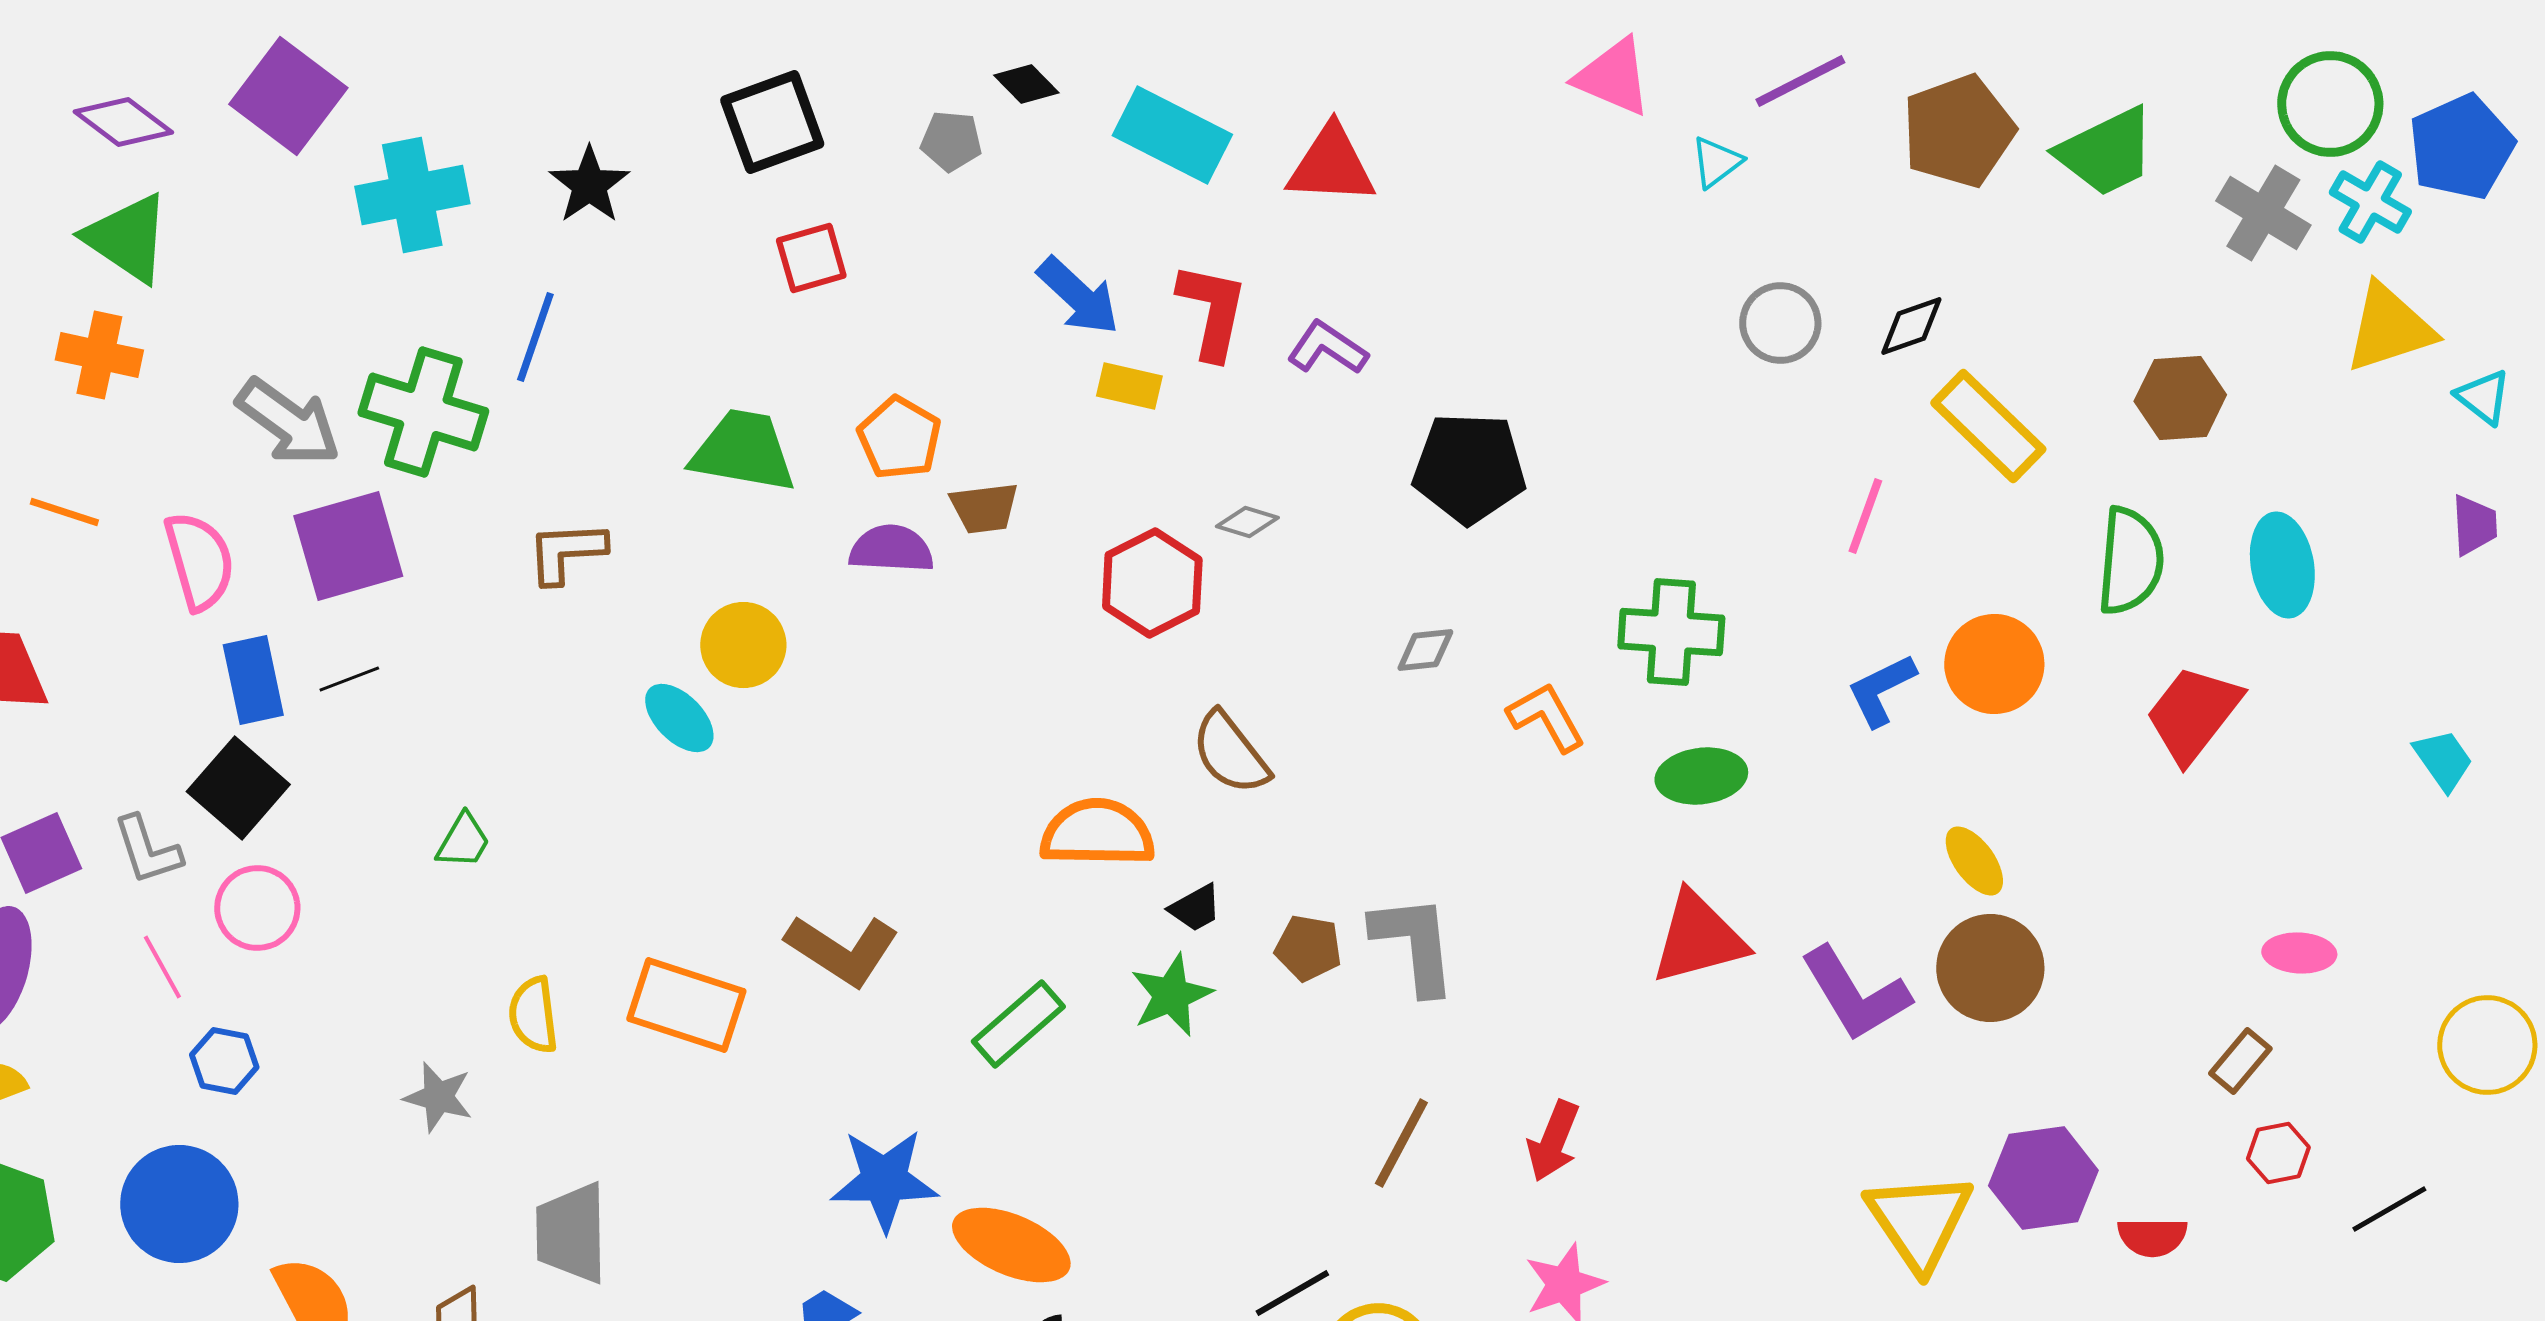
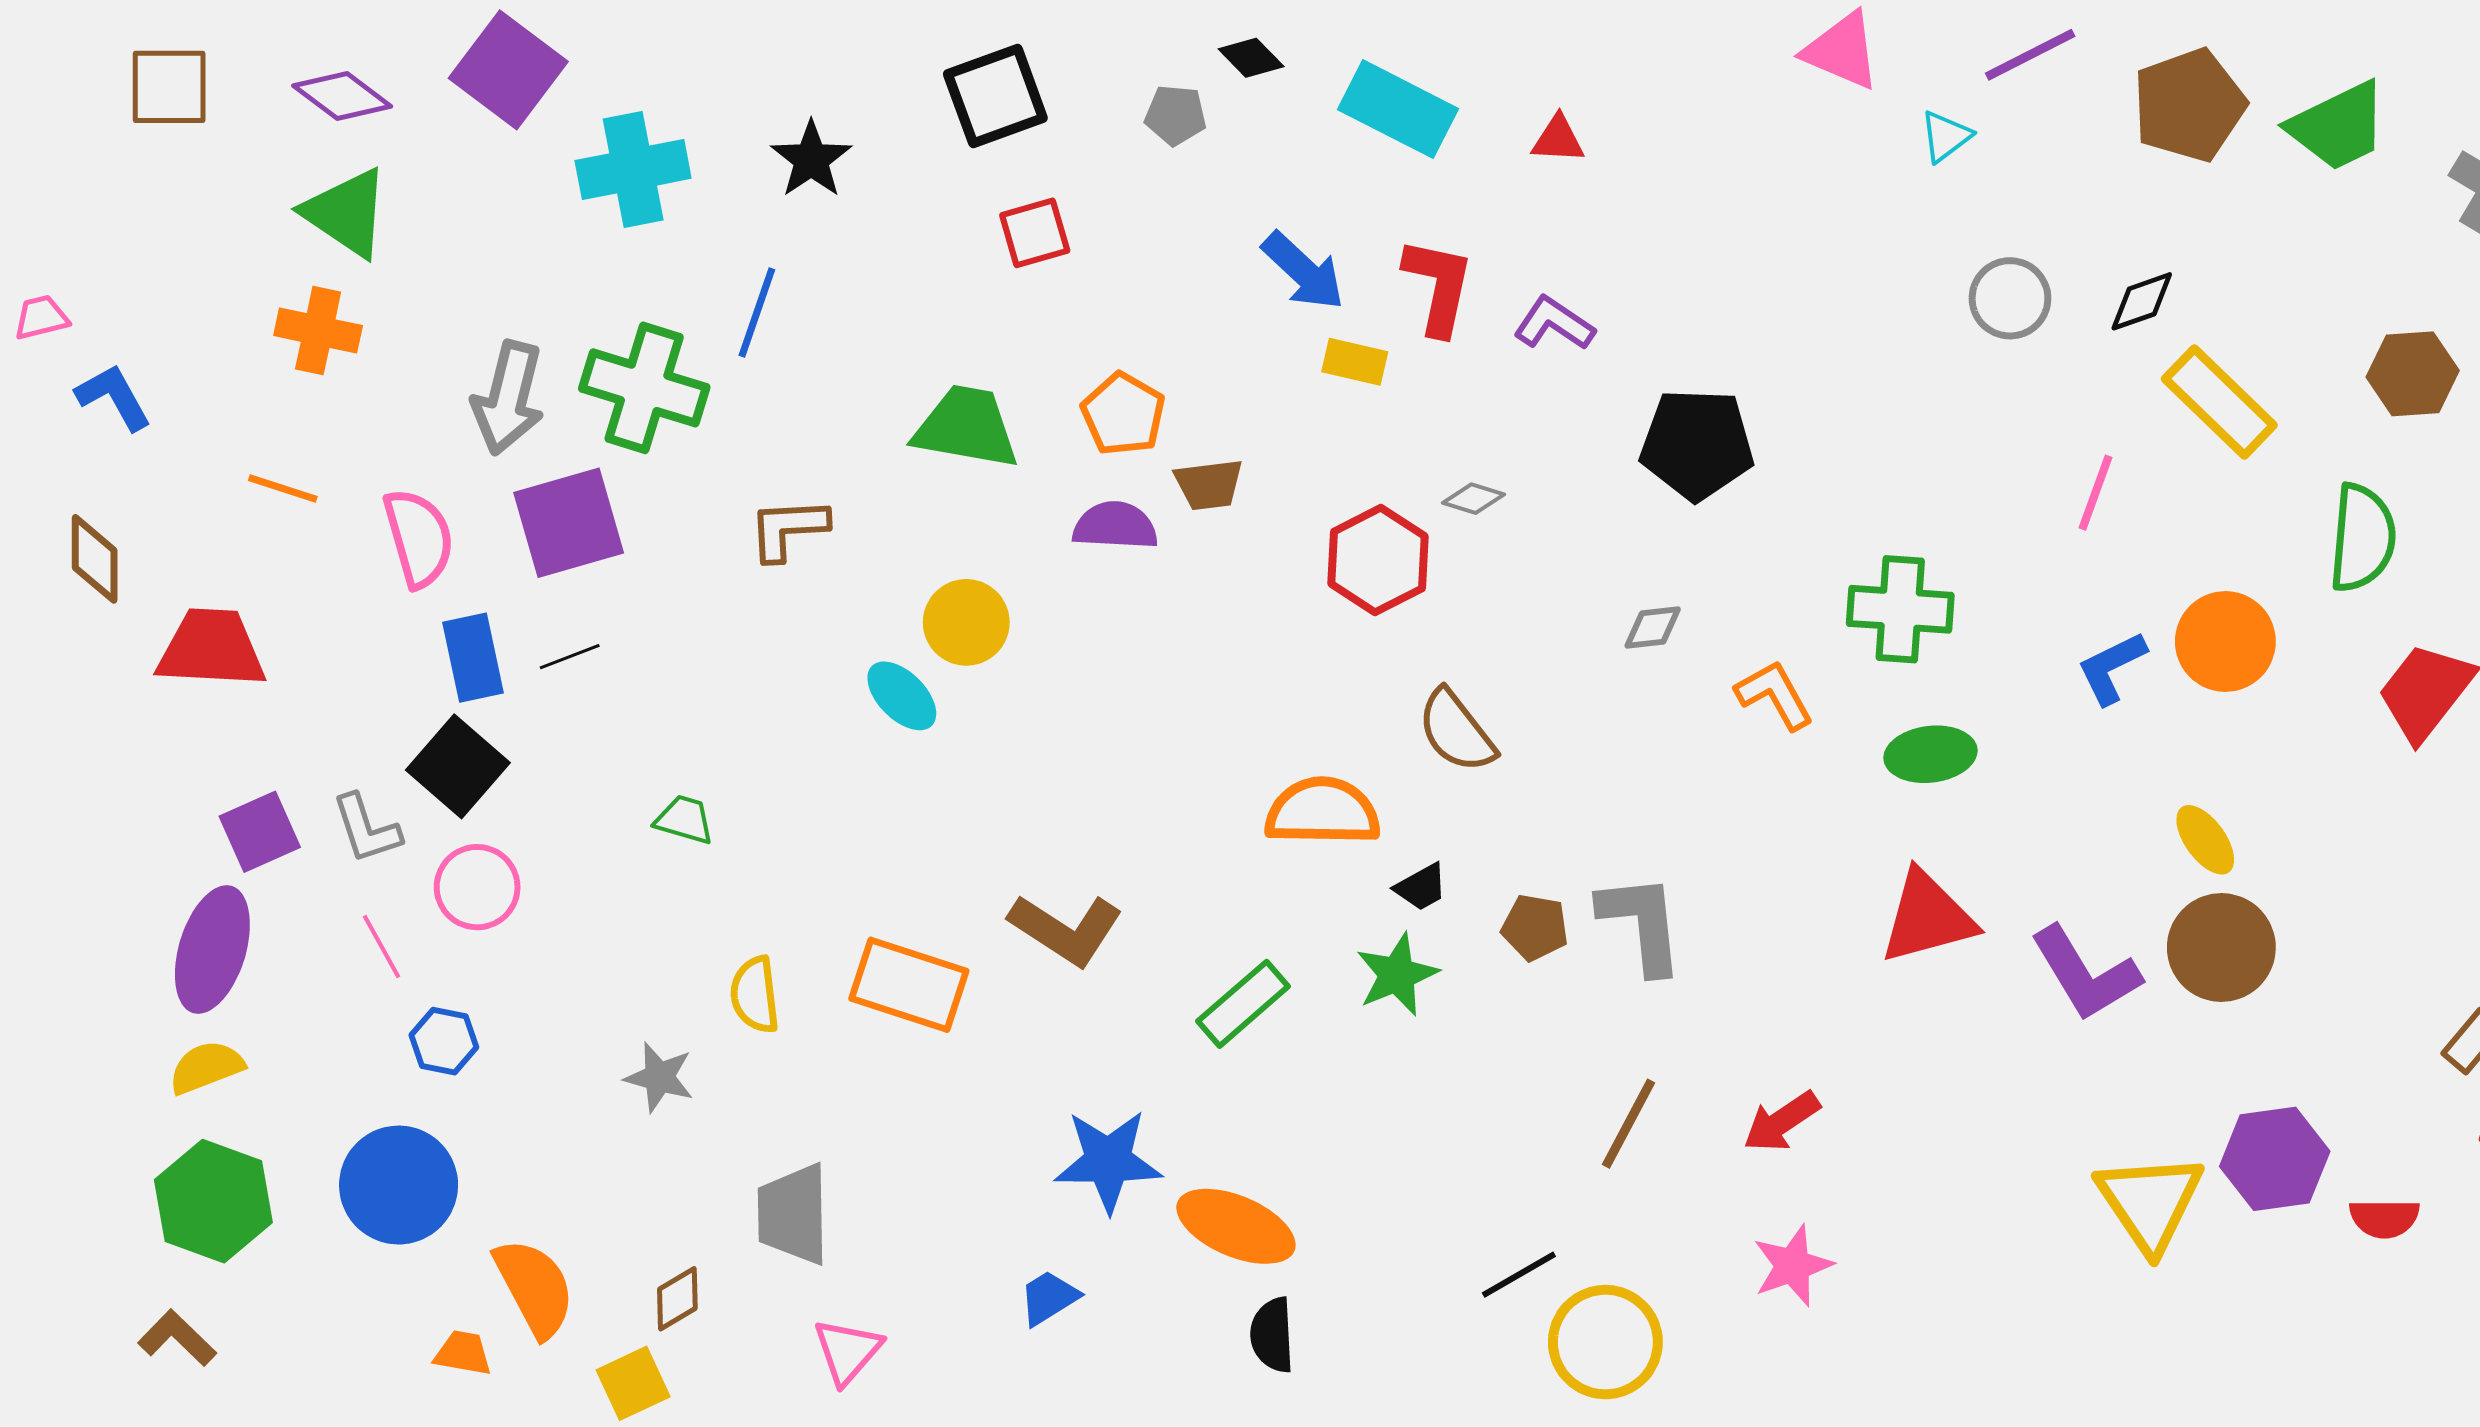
red triangle: (1331, 165) -> (1558, 139), size x0.6
gray arrow: (288, 422) -> (508, 398), turned 68
green trapezoid: (463, 841) -> (684, 820), turned -104
red arrow: (1553, 1141) -> (1782, 1122), turned 34

